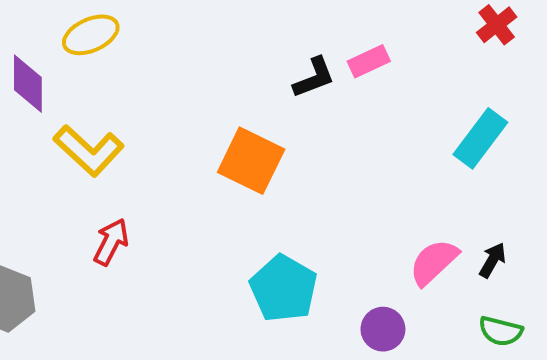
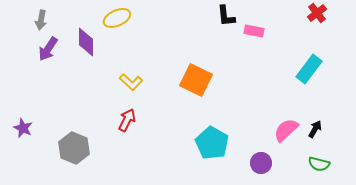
pink rectangle: (369, 61) -> (254, 31), turned 36
black L-shape: (314, 78) -> (226, 16), moved, turned 105
yellow L-shape: (89, 151) -> (131, 82), moved, size x0.7

